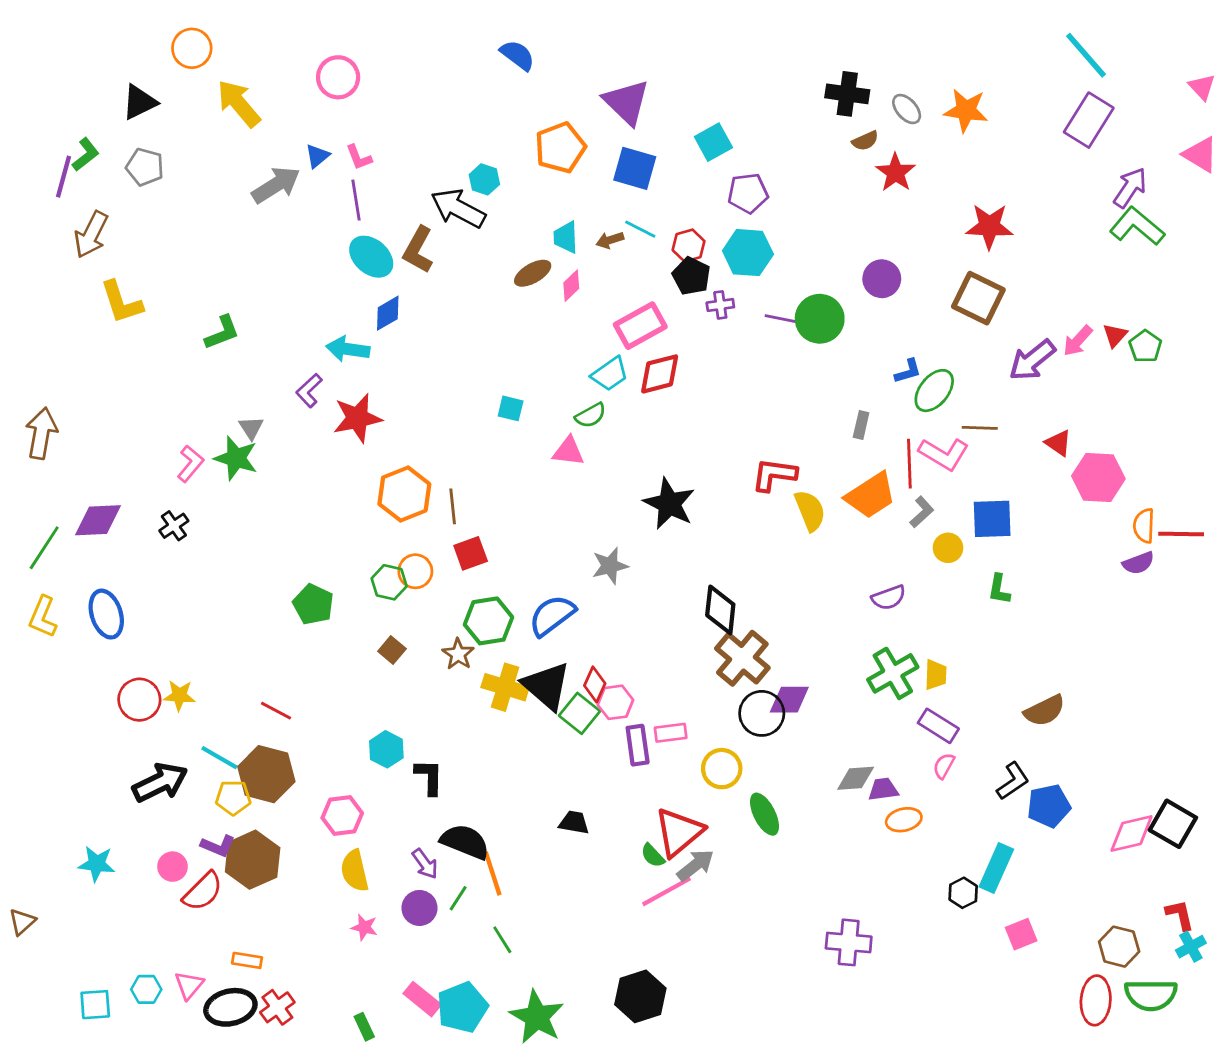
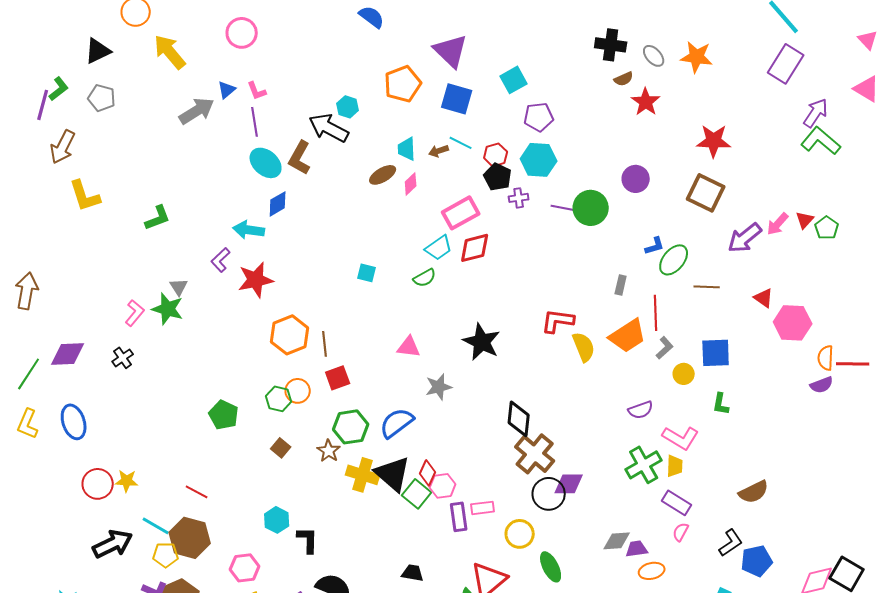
pink triangle: (569, 451) -> (409, 347), moved
pink L-shape: (944, 454) -> (681, 438), moved

